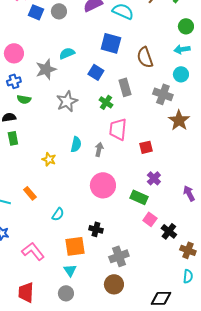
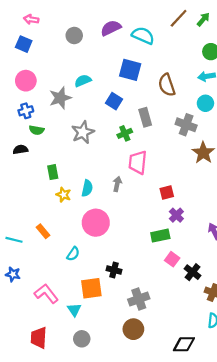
blue square: (36, 12) -> (24, 44), moved
green cross: (106, 102) -> (125, 133), turned 32
green rectangle: (13, 138) -> (53, 172), moved
cyan semicircle: (76, 144) -> (87, 188), moved
red square: (146, 147) -> (167, 193), moved
pink circle: (103, 185) -> (96, 223), moved
green rectangle: (139, 197) -> (160, 236), turned -36
cyan triangle: (70, 270) -> (74, 310), moved

